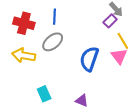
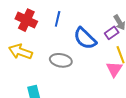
gray ellipse: (53, 42) -> (61, 60), moved, turned 40
blue semicircle: (89, 59) -> (85, 38), moved, turned -75

